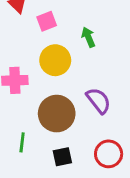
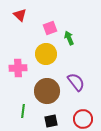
pink square: (47, 21) -> (50, 28), moved

